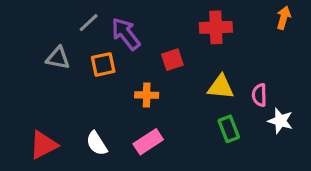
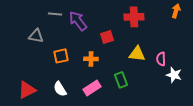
gray line: (89, 23) -> (55, 14), turned 48
orange square: (103, 64) -> (61, 56), moved
green rectangle: (229, 129) -> (121, 80), moved

